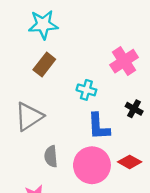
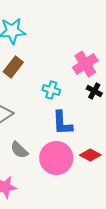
black cross: (134, 109) -> (94, 91), moved
gray semicircle: (51, 156) -> (19, 150), turned -42

